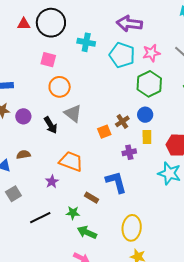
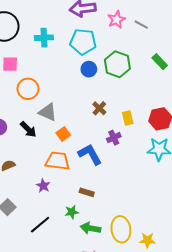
pink star: (151, 53) -> (117, 20), moved
blue circle: (145, 115) -> (89, 69), moved
orange square: (104, 132) -> (63, 134), moved
blue L-shape: (116, 182) -> (90, 154), moved
yellow ellipse: (132, 228) -> (121, 229), moved

